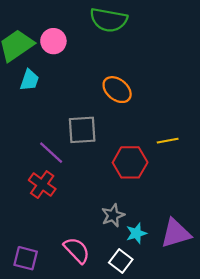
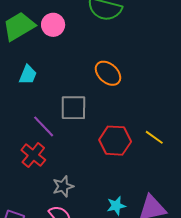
cyan trapezoid: (29, 80) -> (28, 75), moved
yellow line: (168, 141) -> (154, 137), moved, turned 42
gray star: (113, 215) -> (63, 186), moved

